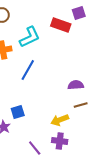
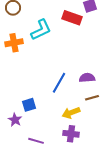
blue line: (28, 70) -> (59, 83), moved
purple line: (35, 148) -> (36, 141), moved, turned -35

